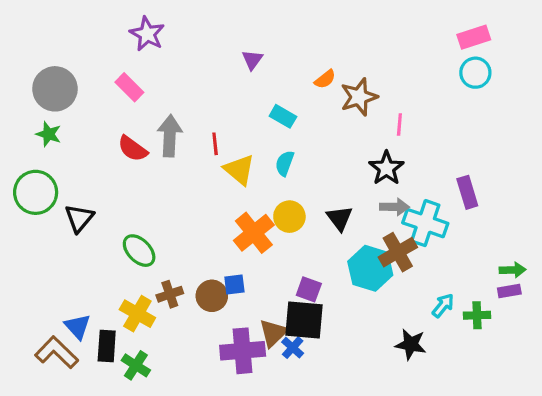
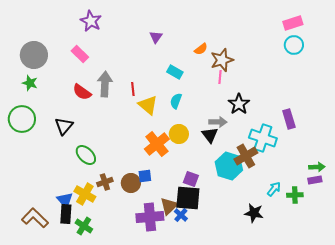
pink line: (399, 124) -> (220, 77), moved
gray arrow: (395, 207) -> (218, 122), moved
black triangle: (79, 218) -> (64, 126), moved
blue triangle: (78, 327) -> (65, 200), moved

